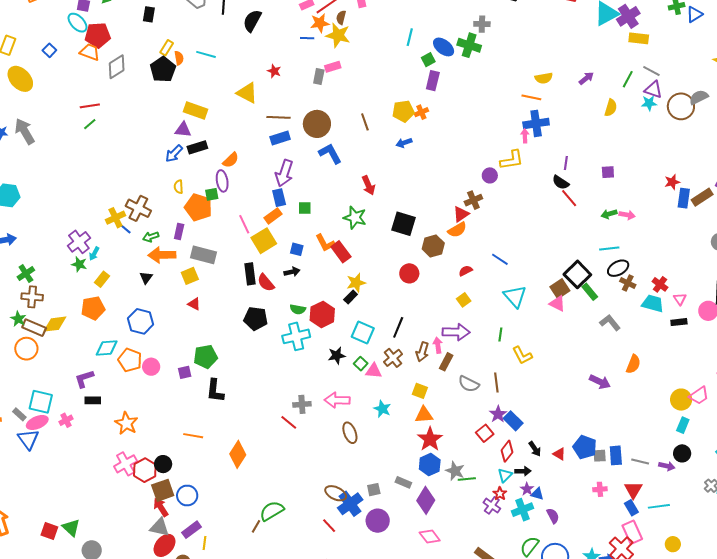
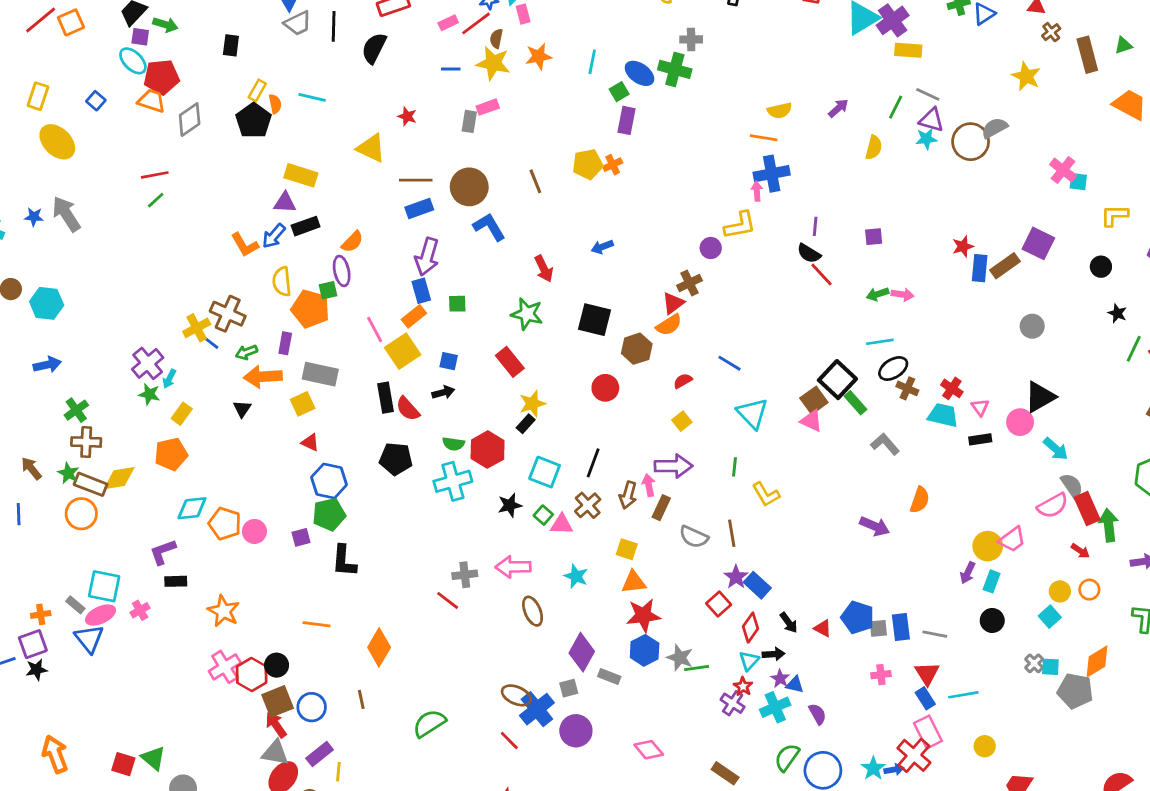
orange star: (320, 23) -> (539, 56), moved
blue arrow: (404, 143) -> (602, 247), moved
yellow semicircle: (179, 187) -> (282, 282), size x1.5
orange L-shape: (325, 243) -> (245, 245), moved
blue hexagon: (141, 321) -> (329, 481), moved
red star: (430, 439) -> (643, 615), turned 30
purple arrow: (667, 466) -> (968, 573), moved, turned 105
purple diamond: (426, 500) -> (582, 652), moved
brown line: (256, 526) -> (361, 699), moved, turned -40

